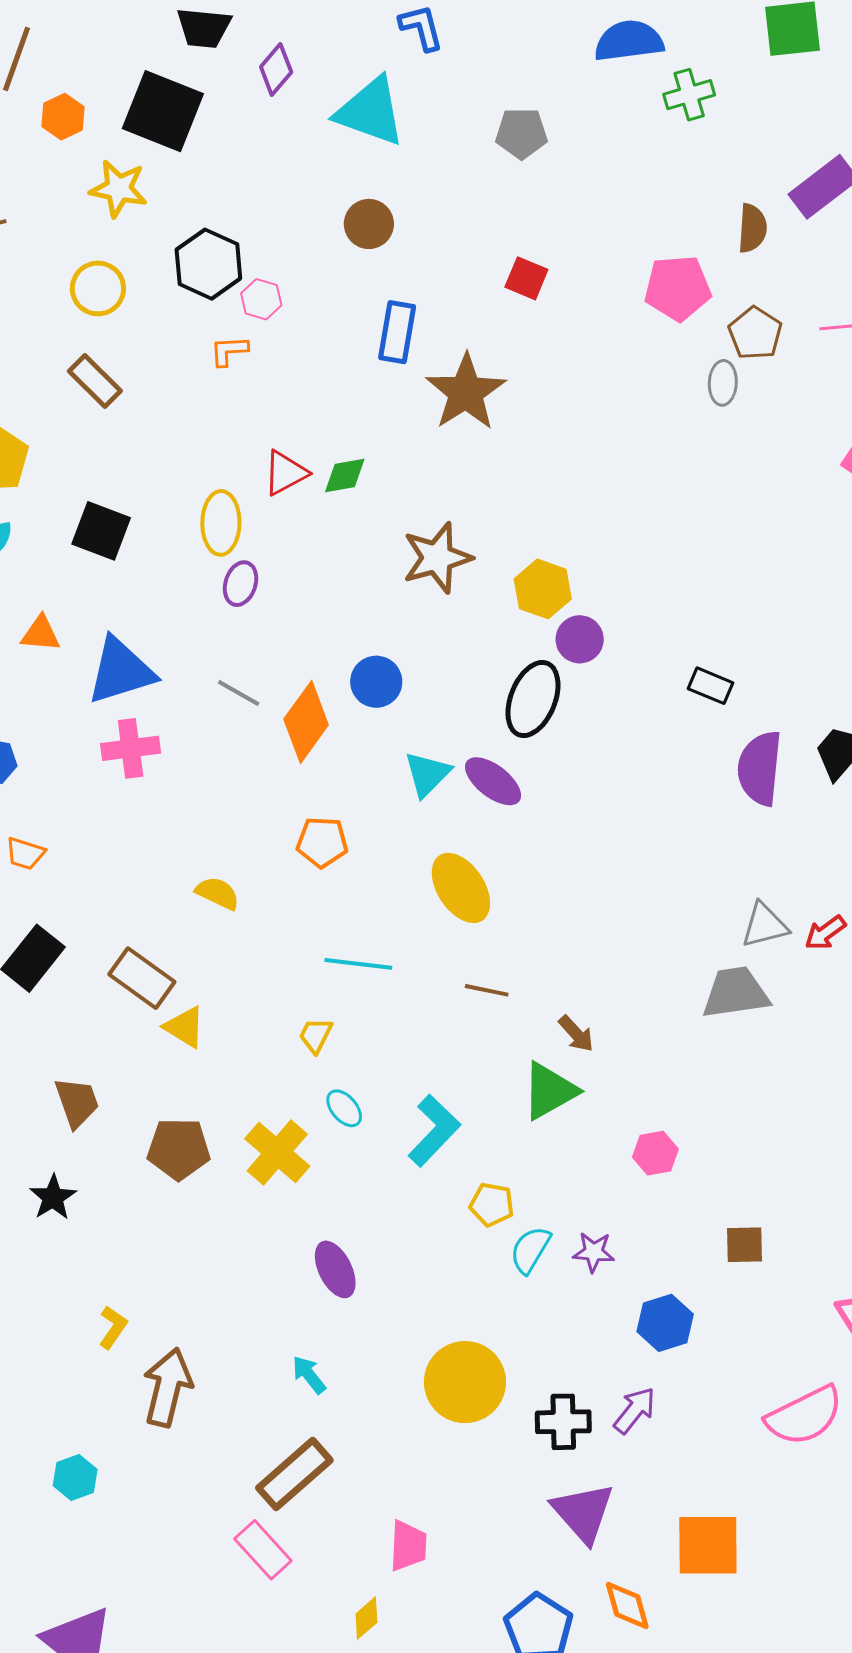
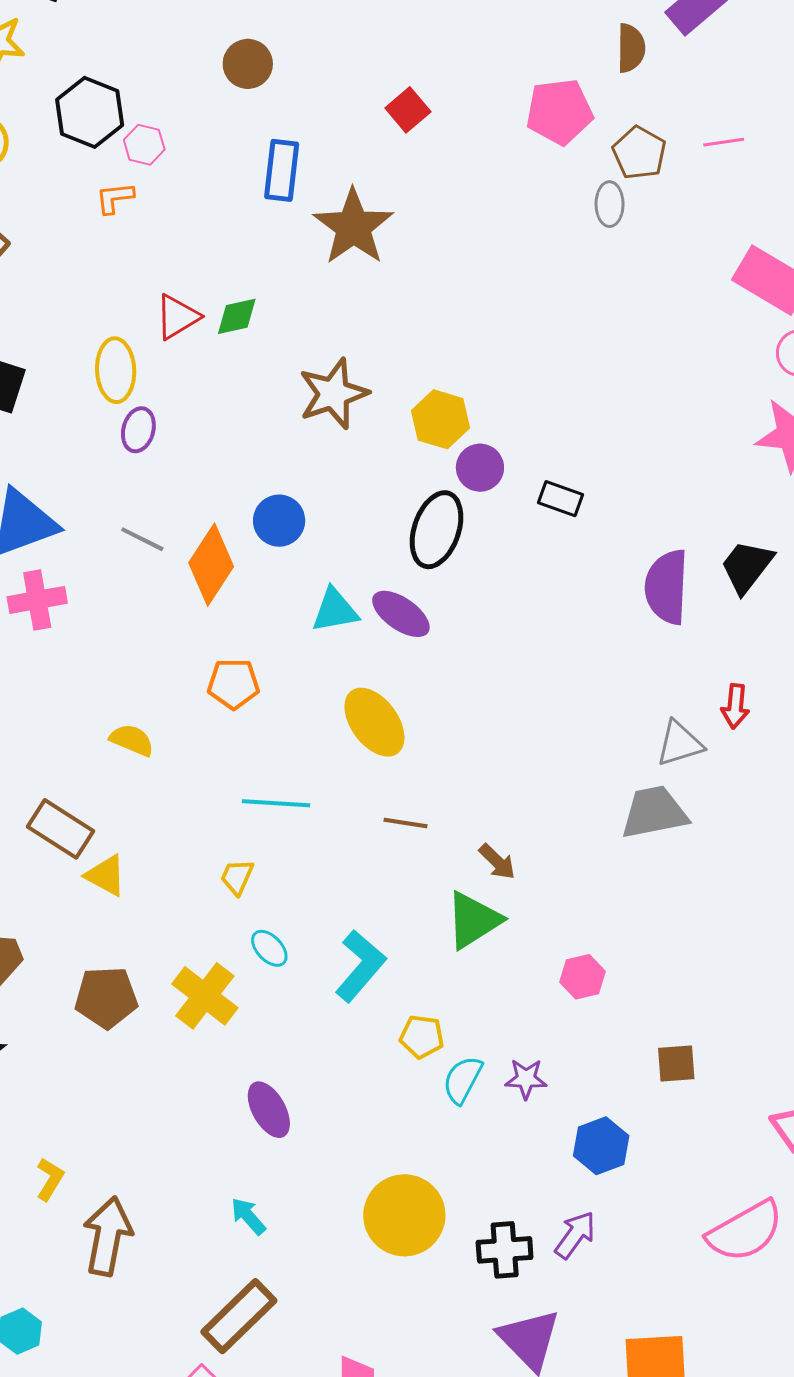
red square: (526, 278) -> (408, 110), turned 30
black rectangle: (710, 686) -> (561, 499), moved
cyan triangle: (427, 774) -> (335, 610), turned 38
red arrow: (825, 933) -> (735, 706), moved, turned -45

